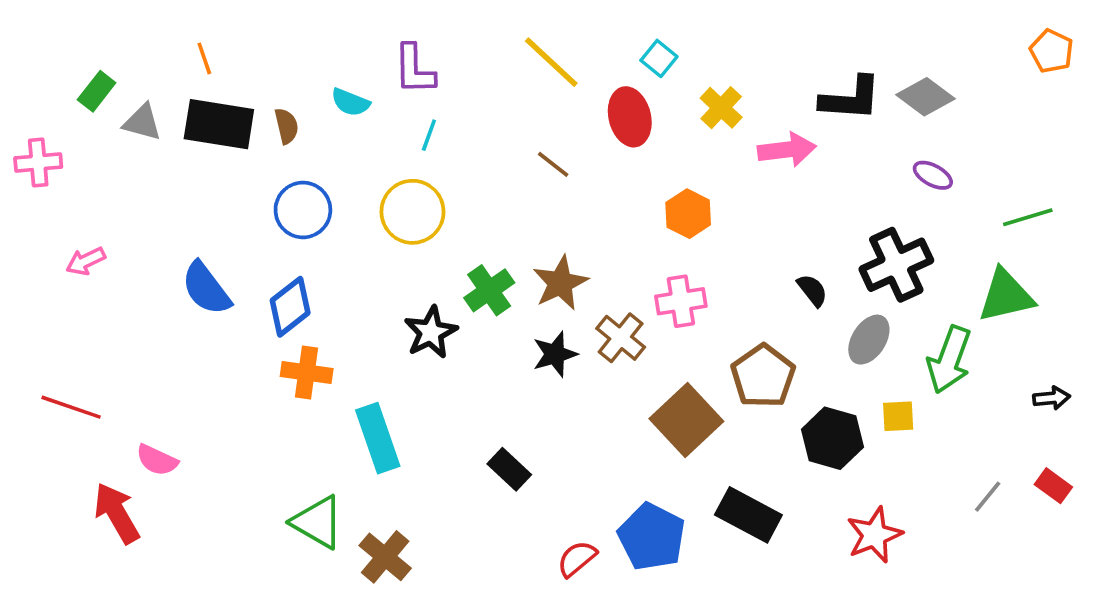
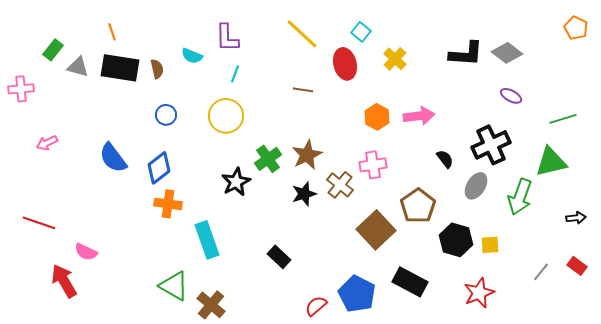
pink arrow: (787, 150) -> (419, 116), moved
brown line: (553, 164) -> (303, 90), turned -30
blue circle: (303, 210) -> (166, 115), size x0.7
yellow square: (898, 416) -> (490, 245), moved

